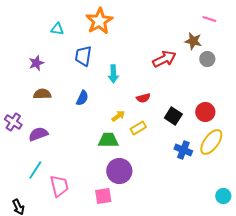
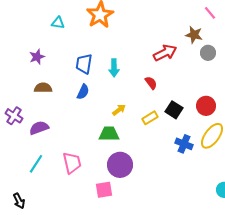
pink line: (209, 19) -> (210, 13), turned 32
blue trapezoid: (83, 56) -> (84, 64), moved
red semicircle: (143, 98) -> (151, 83), moved, turned -112
yellow rectangle: (138, 128) -> (150, 118), moved
pink trapezoid: (59, 186) -> (72, 163), moved

